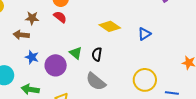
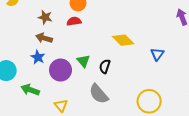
red semicircle: (60, 17) -> (74, 21), turned -56
blue triangle: (144, 34) -> (157, 54), turned -32
brown arrow: (21, 35) -> (44, 38), moved

